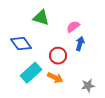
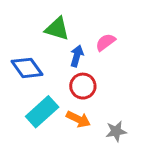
blue arrow: (80, 44) -> (77, 56), moved
gray star: (88, 86) -> (116, 131), moved

